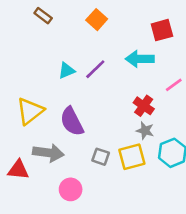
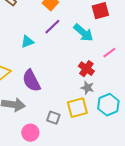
cyan arrow: (140, 59) -> (83, 33), turned -140
purple line: (95, 69) -> (52, 27), moved
gray square: (101, 157) -> (53, 118), moved

